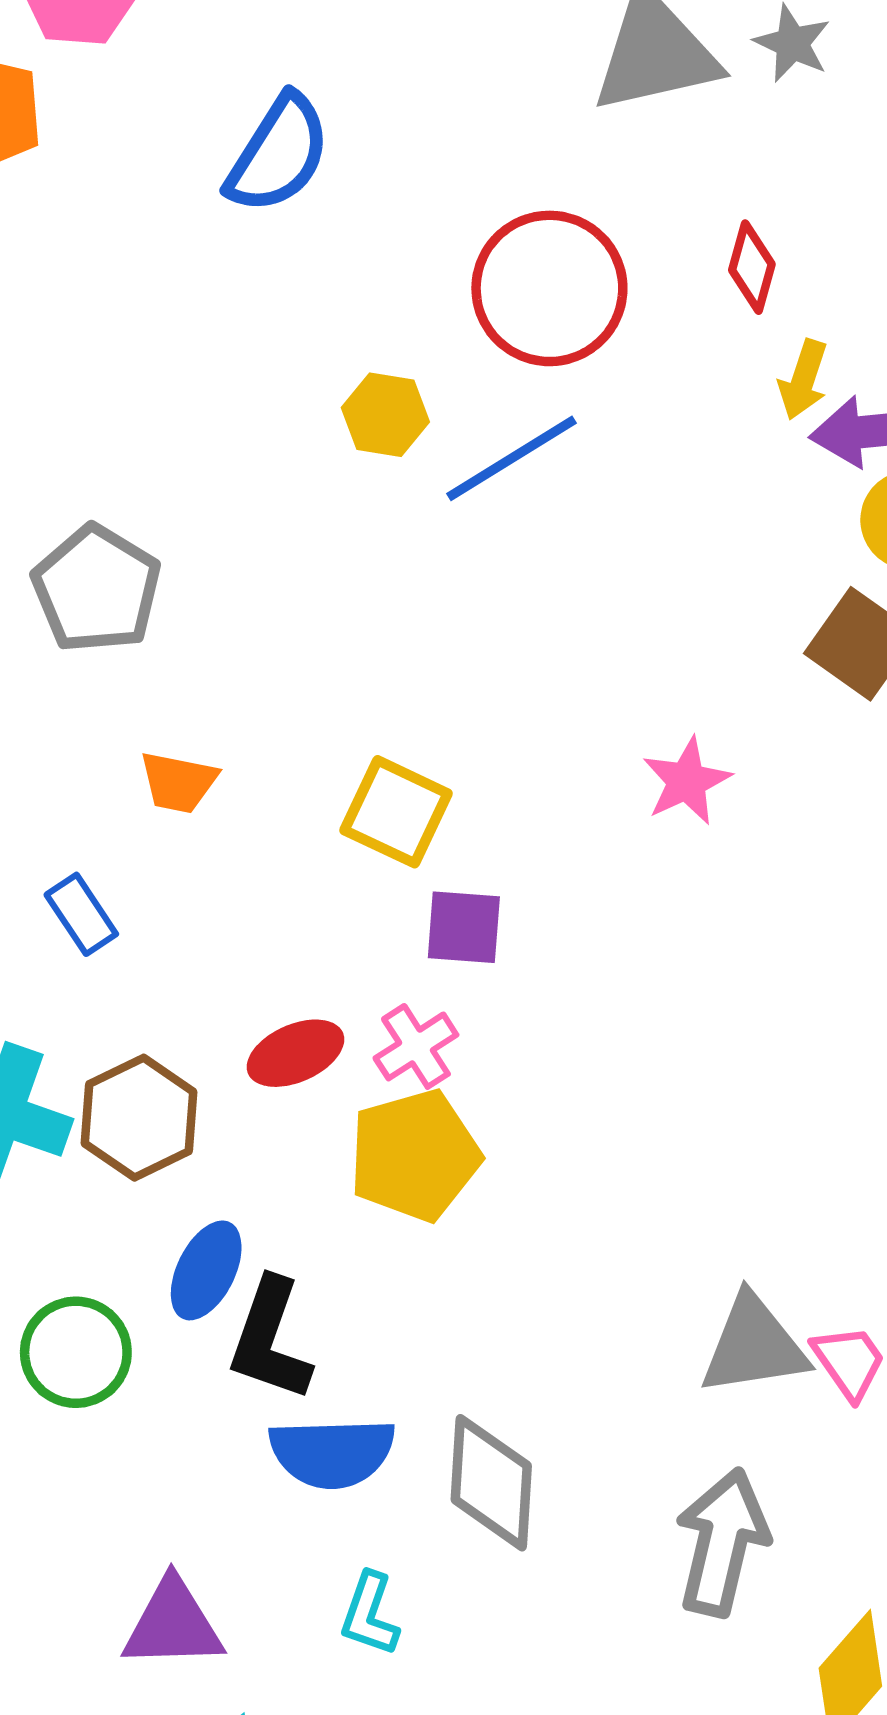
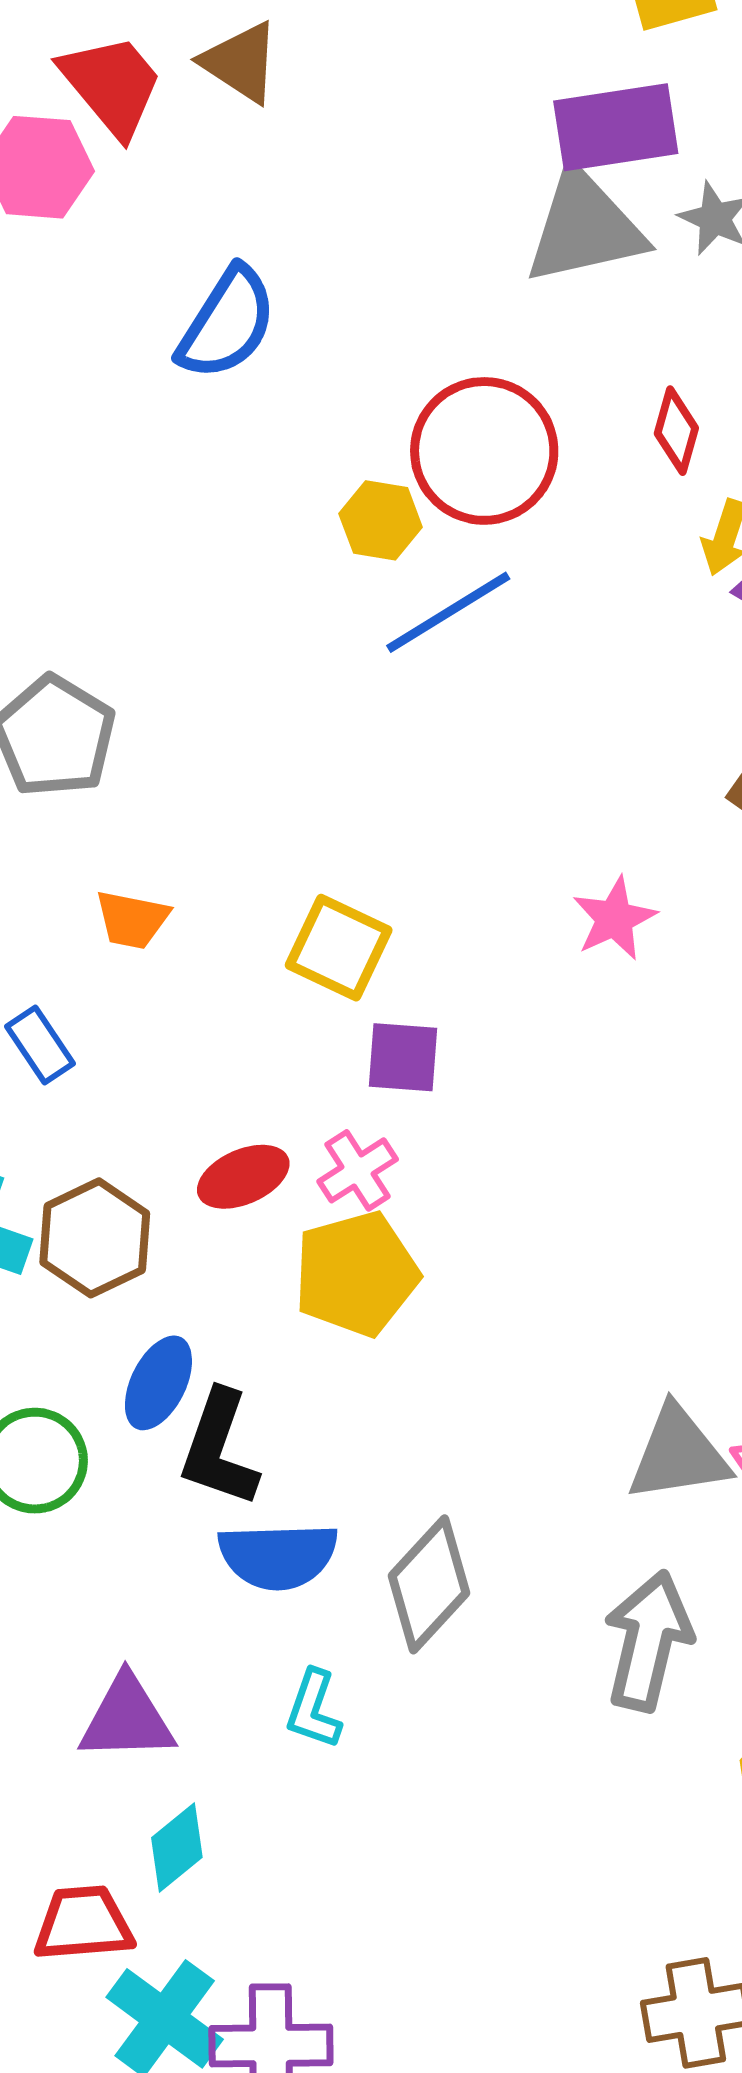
yellow hexagon: (385, 415) -> (381, 520), moved
gray diamond: (491, 1483) -> (429, 1584), turned 39

